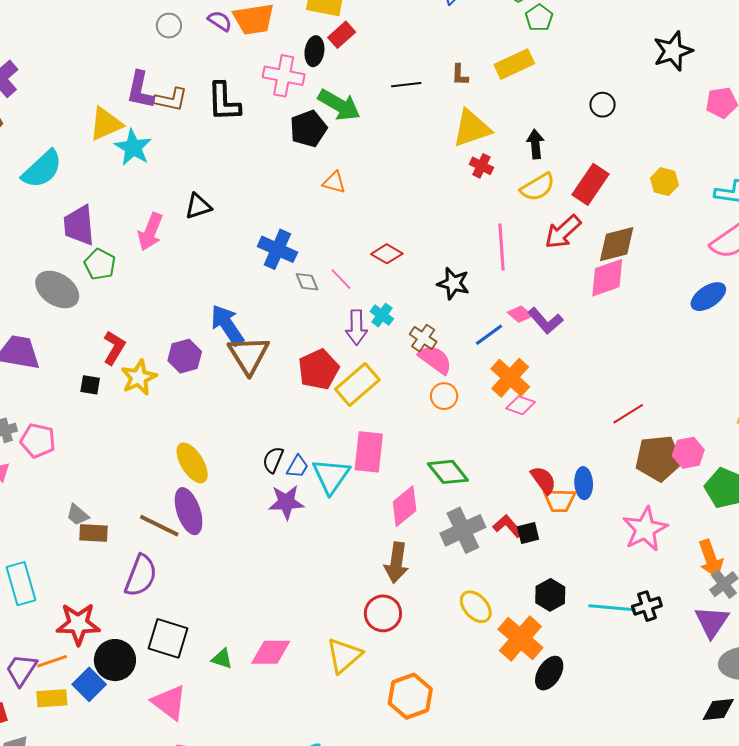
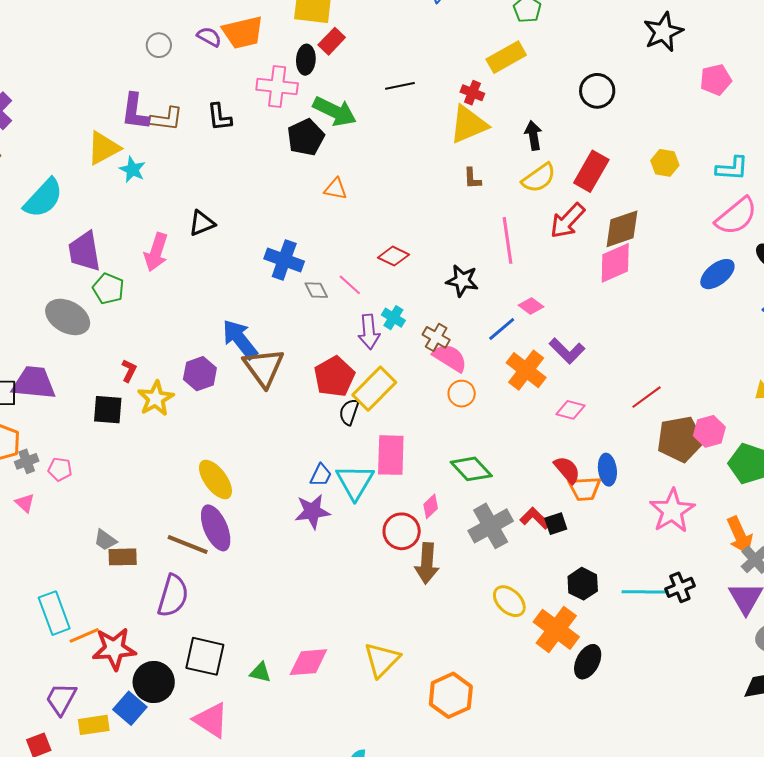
brown L-shape: (460, 75) -> (472, 178), moved
black L-shape: (224, 102) -> (219, 117), size x0.7
black circle: (603, 105) -> (597, 91), size x1.4
cyan star: (133, 147) -> (132, 170), size x0.7
red cross: (481, 166) -> (472, 93), moved
purple L-shape: (545, 321) -> (567, 351), moved
red L-shape: (114, 348) -> (129, 371), size x0.7
black square: (90, 385) -> (108, 410), size x1.5
pink diamond: (521, 405) -> (571, 410), moved
pink pentagon: (38, 441) -> (60, 469), size x0.7
black semicircle: (273, 460) -> (349, 412), moved
pink diamond: (405, 506) -> (431, 506), size x0.6
red circle: (383, 613) -> (402, 531), moved
orange line: (52, 661) -> (84, 635), moved

